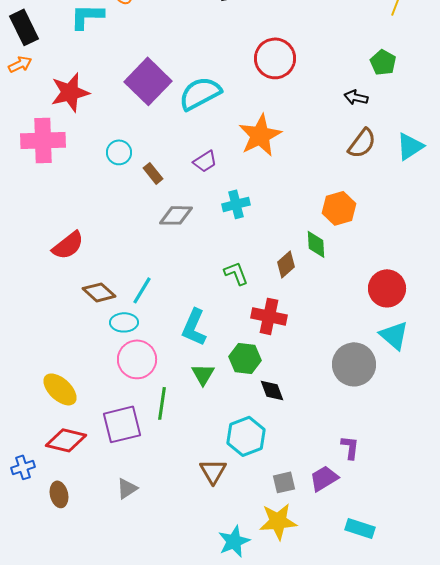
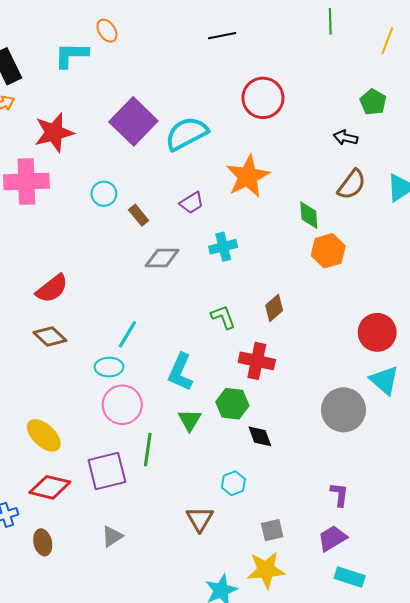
green diamond: (316, 244) -> (309, 215), moved
brown diamond: (99, 292) -> (50, 336), moved
cyan hexagon: (246, 436) -> (233, 483), size x0.6
purple trapezoid: (324, 478) -> (332, 538), moved

